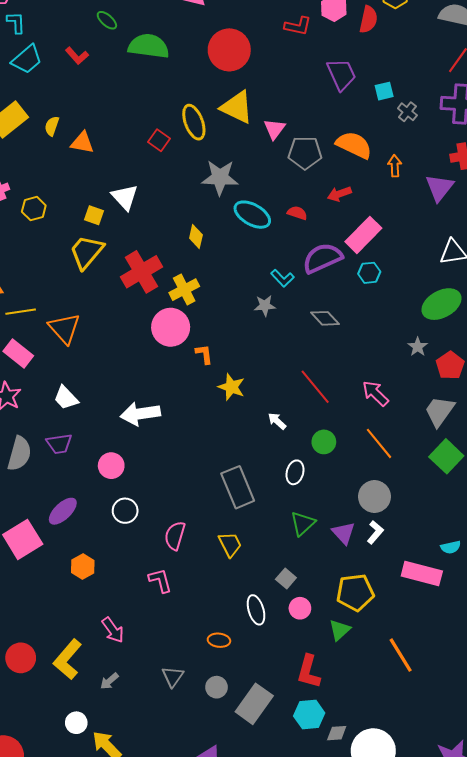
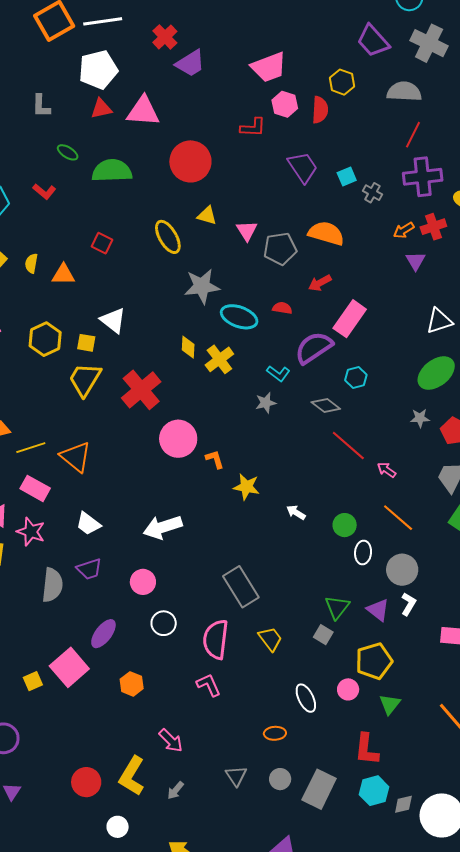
yellow triangle: (237, 107) -> (207, 216), size x0.6
red square: (159, 140) -> (102, 243), moved
orange arrow: (395, 166) -> (404, 230), moved, turned -110
purple triangle: (439, 188) -> (416, 261), size x0.7
yellow hexagon: (34, 209) -> (45, 339), moved, size x1.4
cyan hexagon: (369, 273) -> (356, 377), moved
yellow cross: (184, 290) -> (219, 359), moved
gray star: (418, 347) -> (420, 418), turned -30
red line: (315, 387) -> (348, 445), moved
pink arrow: (375, 393) -> (387, 470), size x0.7
white ellipse: (295, 472) -> (363, 552), moved
gray rectangle: (238, 487) -> (241, 587), moved
pink semicircle: (175, 536) -> (216, 639), size x1.4
gray square: (286, 578) -> (323, 635), moved
yellow pentagon: (355, 592) -> (374, 661), moved
white circle: (76, 723) -> (118, 827), moved

